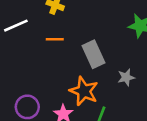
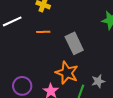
gray star: (126, 77) -> (98, 81), moved

